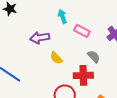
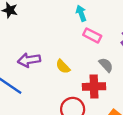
cyan arrow: (62, 16) -> (81, 13), moved
purple arrow: (40, 38) -> (29, 60), moved

